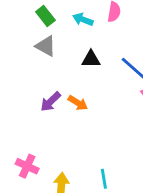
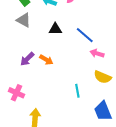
pink cross: (27, 166) -> (16, 93), moved
cyan line: (104, 179) -> (77, 91), moved

